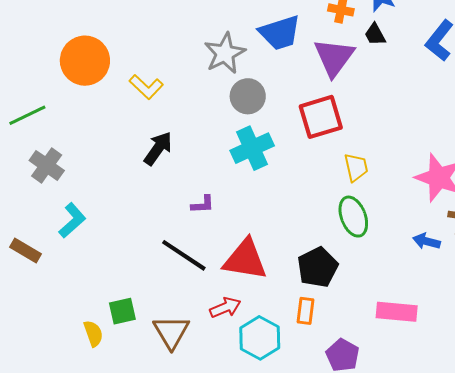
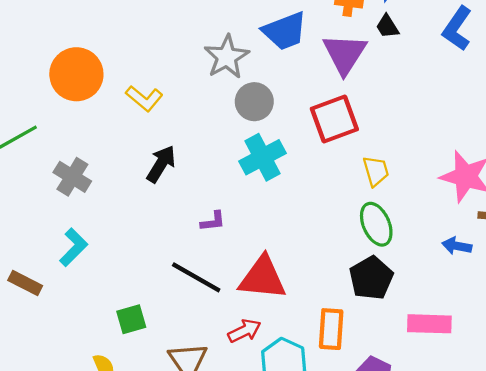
gray cross: (47, 165) -> (72, 177), moved
black pentagon: (318, 267) -> (371, 278), moved
green square: (122, 311) -> (131, 319), moved
orange rectangle: (306, 311) -> (331, 329), size x1.4

